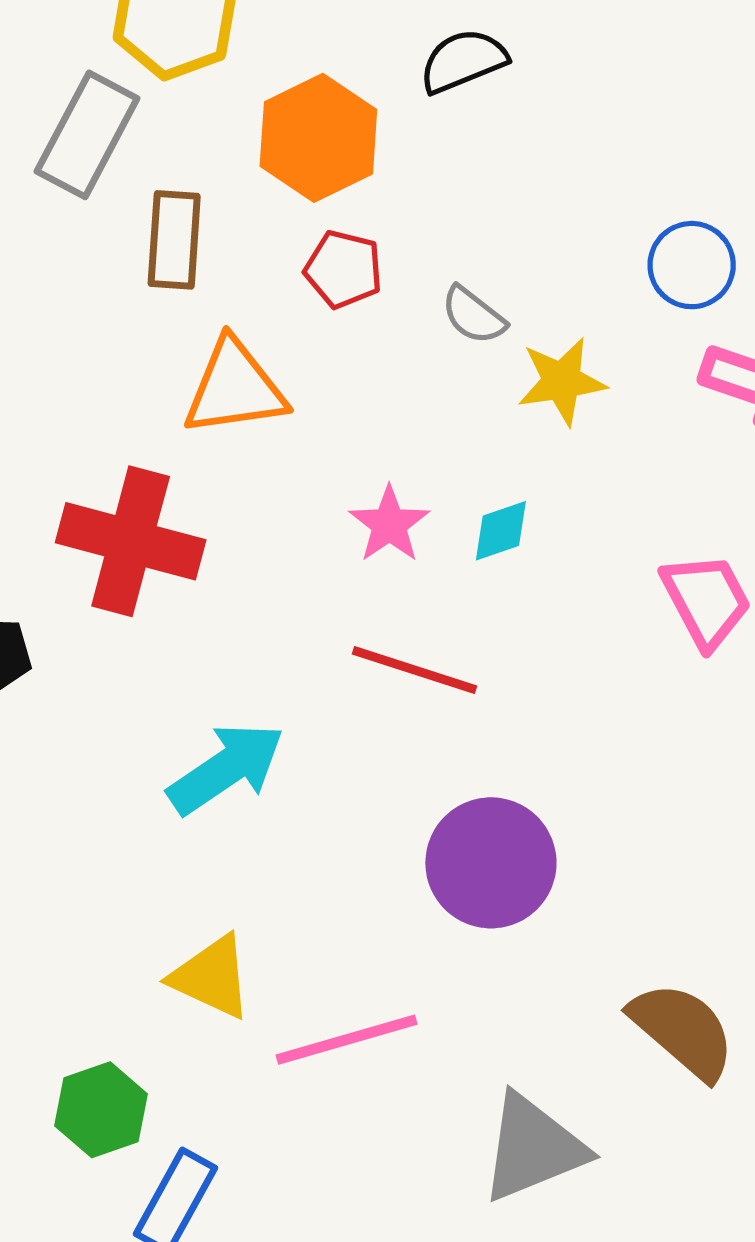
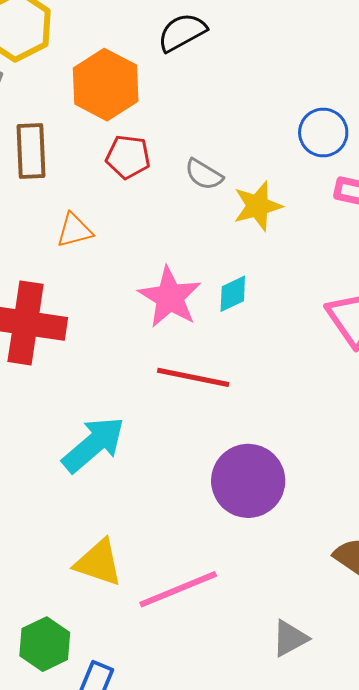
orange triangle: (235, 388) -> (74, 230), size x0.6
pink star: (389, 524) -> (170, 297), size x1.4
gray triangle: (533, 1148) -> (290, 638), size x0.6

